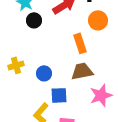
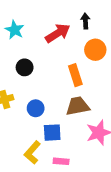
black circle: (34, 20) -> (25, 67), moved

